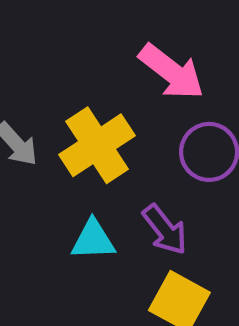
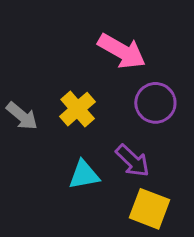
yellow cross: (97, 145) -> (78, 109), size x0.7

